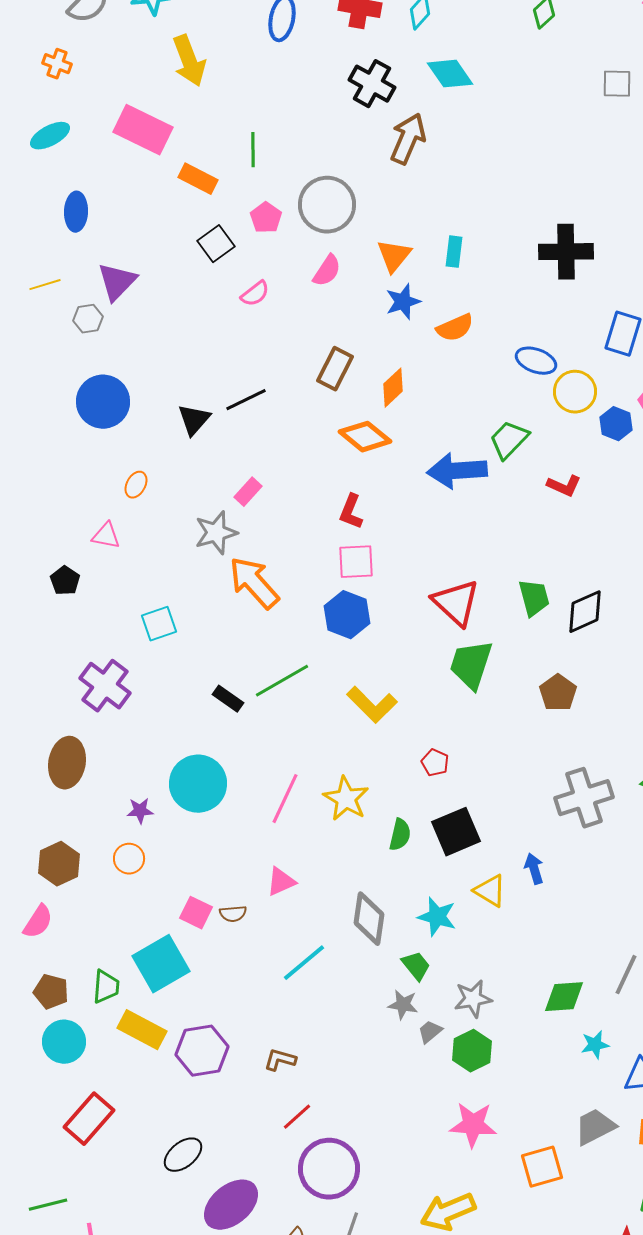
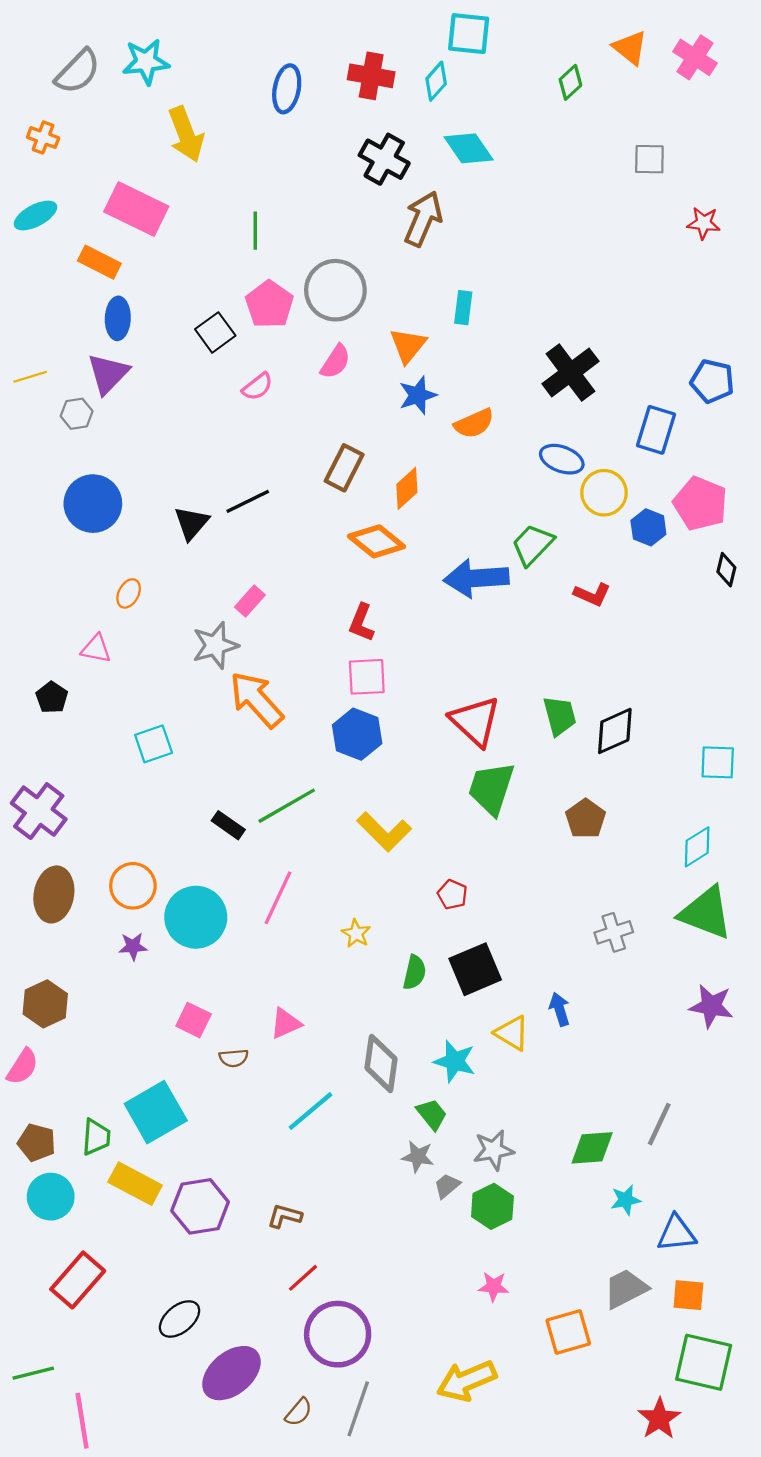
orange rectangle: (198, 179) -> (99, 262), moved
blue ellipse: (76, 212) -> (118, 318), moved
pink pentagon: (266, 218) -> (269, 304), size x1.4
cyan rectangle: (454, 252) -> (463, 308), moved
black cross: (566, 252) -> (570, 373), moved, turned -36
purple cross: (105, 686) -> (39, 811), moved
gray cross: (584, 798) -> (614, 932), size x0.6
pink line: (285, 799) -> (278, 898), moved
yellow star: (346, 799) -> (356, 933), size x0.6
orange circle: (129, 859) -> (133, 886), moved, size x1.4
pink square: (196, 913) -> (194, 1020), moved
pink star: (473, 1125) -> (494, 1286), size x0.6

